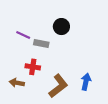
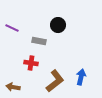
purple line: (23, 35) -> (12, 28), moved
brown arrow: (17, 83) -> (13, 87), moved

